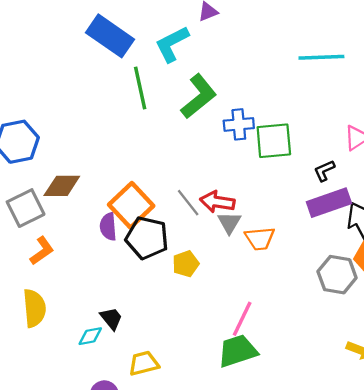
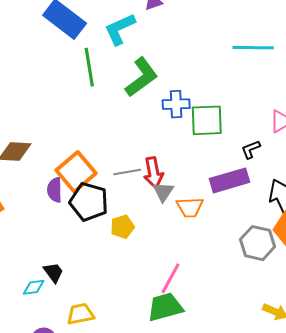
red arrow: (217, 202) -> (153, 173), turned -112
gray line: (188, 203) -> (127, 172), turned -64
purple rectangle: (329, 203) -> (230, 180), moved

